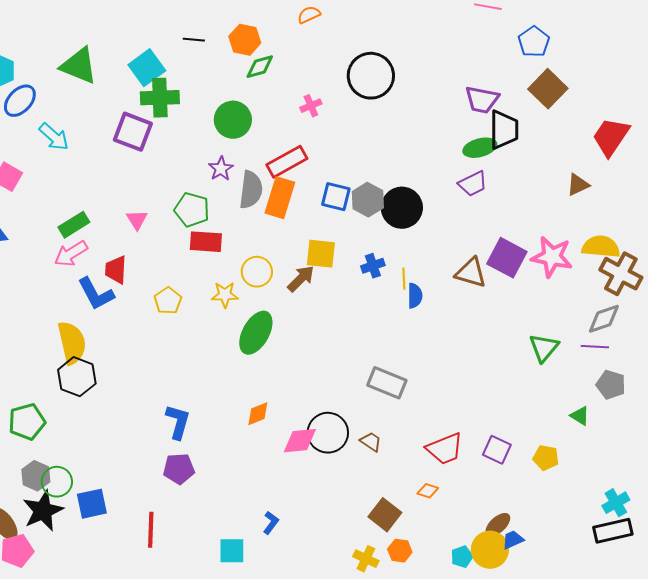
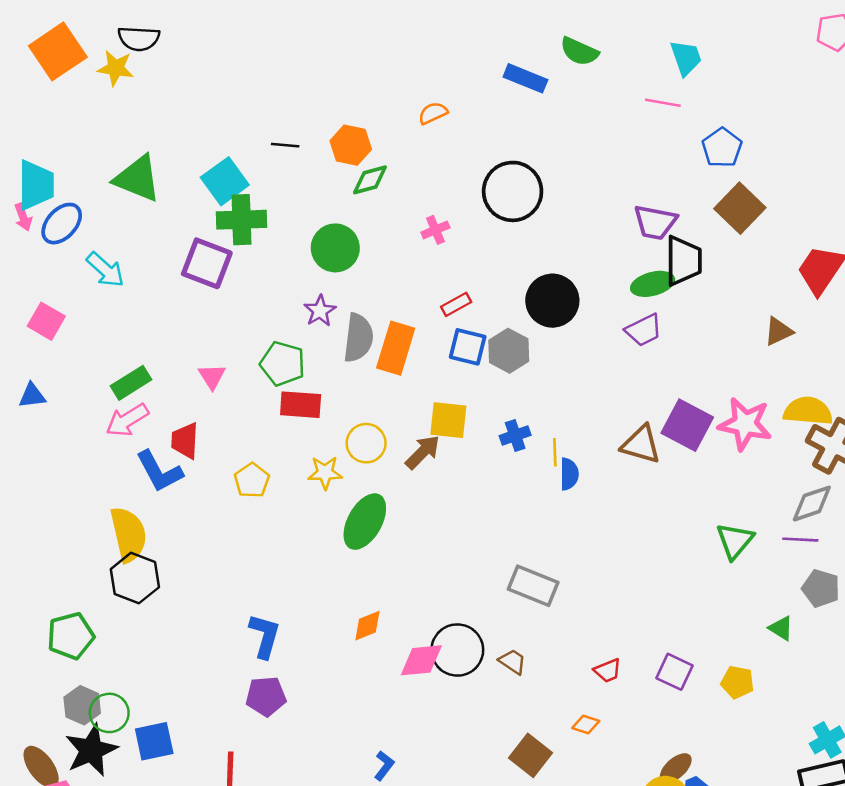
red rectangle: (287, 162) -> (456, 304), moved, size x0.6
black circle: (402, 208) -> (552, 301), moved
red trapezoid: (445, 449) -> (608, 671), size x0.6

